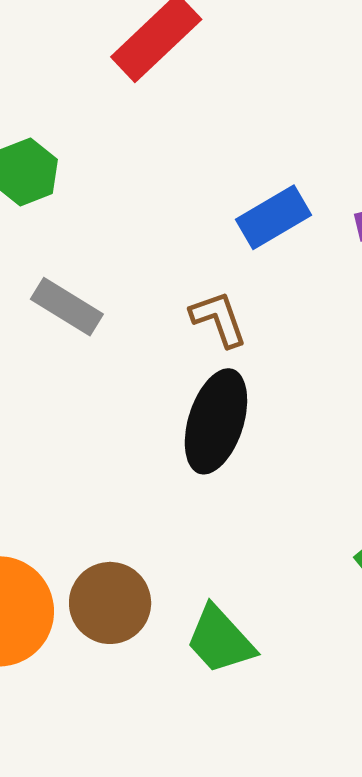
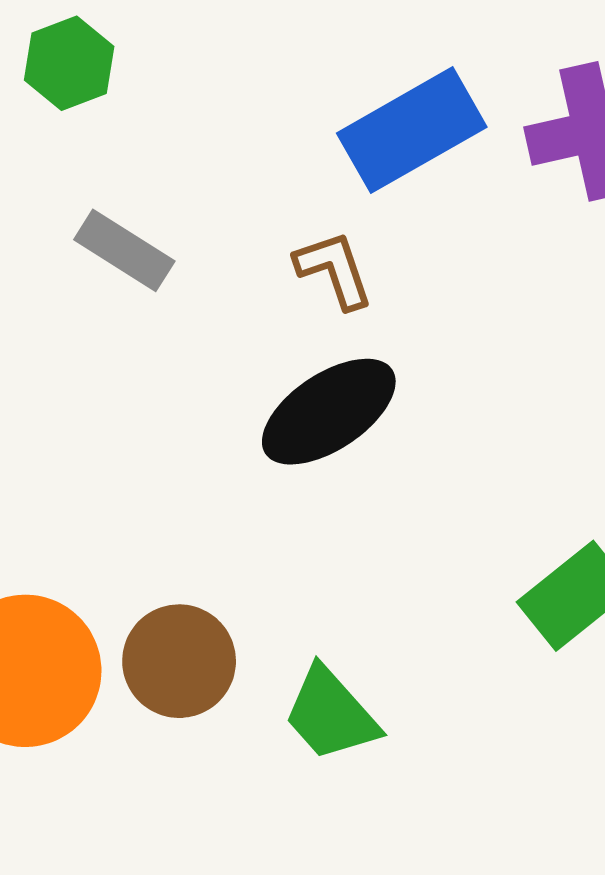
blue rectangle: (273, 217) -> (412, 130), size x1.4
black ellipse: (216, 421) -> (329, 412), turned 38

